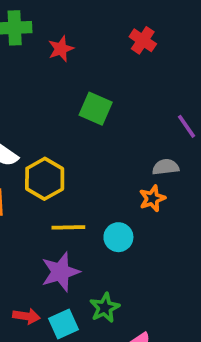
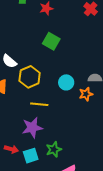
green square: (96, 109) -> (51, 41), moved
cyan circle: (118, 237) -> (66, 82), moved

